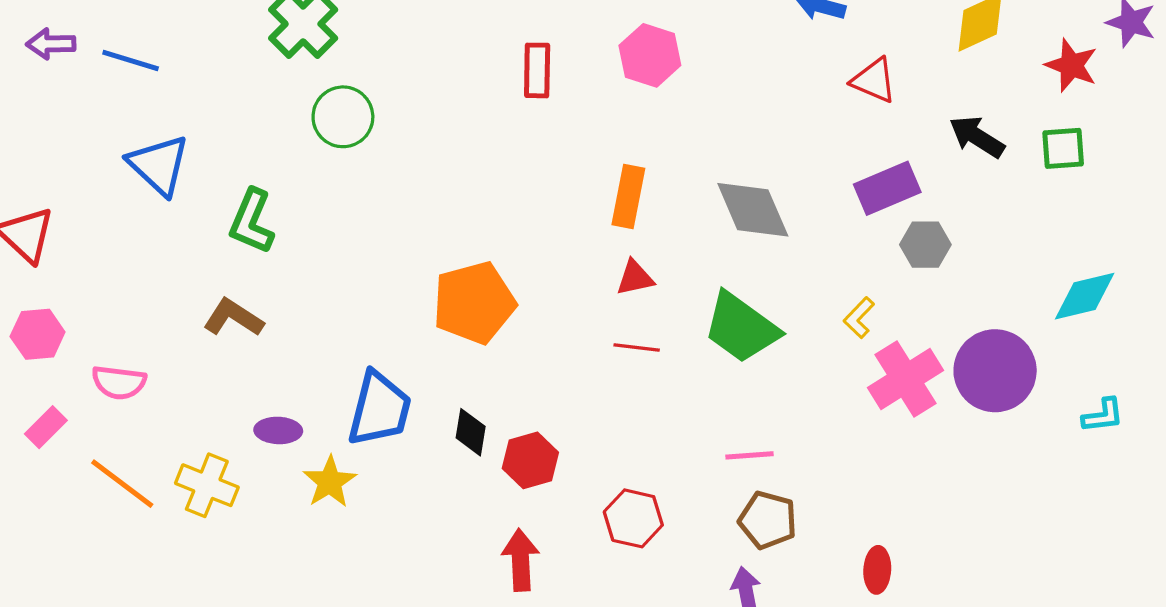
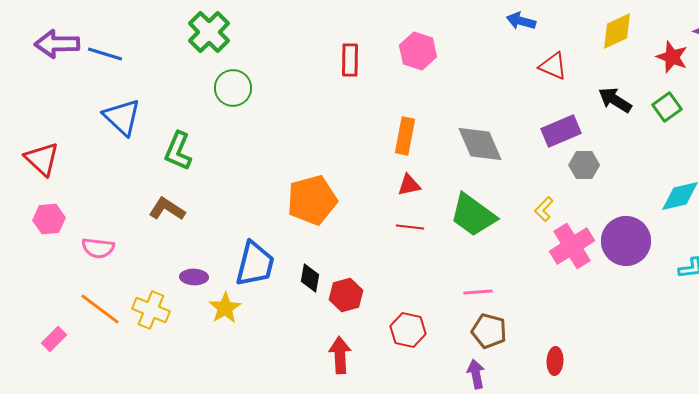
purple arrow: (51, 44) -> (57, 44), size x1.5
green square: (1063, 148) -> (667, 107), turned -32
pink rectangle: (46, 427) -> (54, 339), moved

